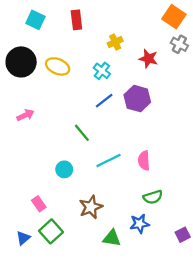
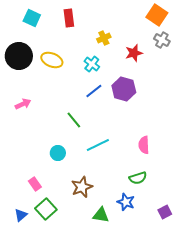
red star: (148, 59) -> (134, 53), turned -30
pink semicircle: (144, 161) -> (144, 145), moved
blue star: (140, 224) -> (126, 202), turned 30

